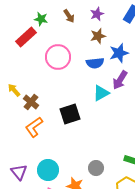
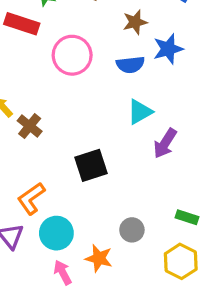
red rectangle: (26, 37) -> (22, 24), turned 60
purple arrow: (120, 80) -> (165, 143), moved
black square: (70, 114) -> (91, 165), moved
orange L-shape: (34, 127) -> (31, 198), moved

